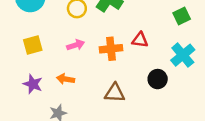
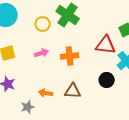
red triangle: (140, 40) -> (106, 45), moved, size x1.5
orange arrow: (66, 79) -> (46, 93), moved

